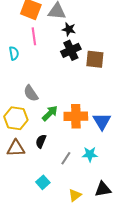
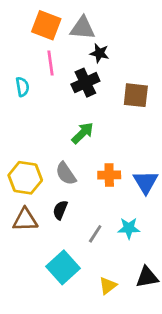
black cross: (71, 50) -> (85, 83), moved
gray semicircle: (31, 93) -> (66, 174), moved
green arrow: (50, 113) -> (83, 133), moved
orange cross: (76, 116) -> (109, 175), size x0.7
cyan square: (43, 182) -> (63, 267), size x1.6

